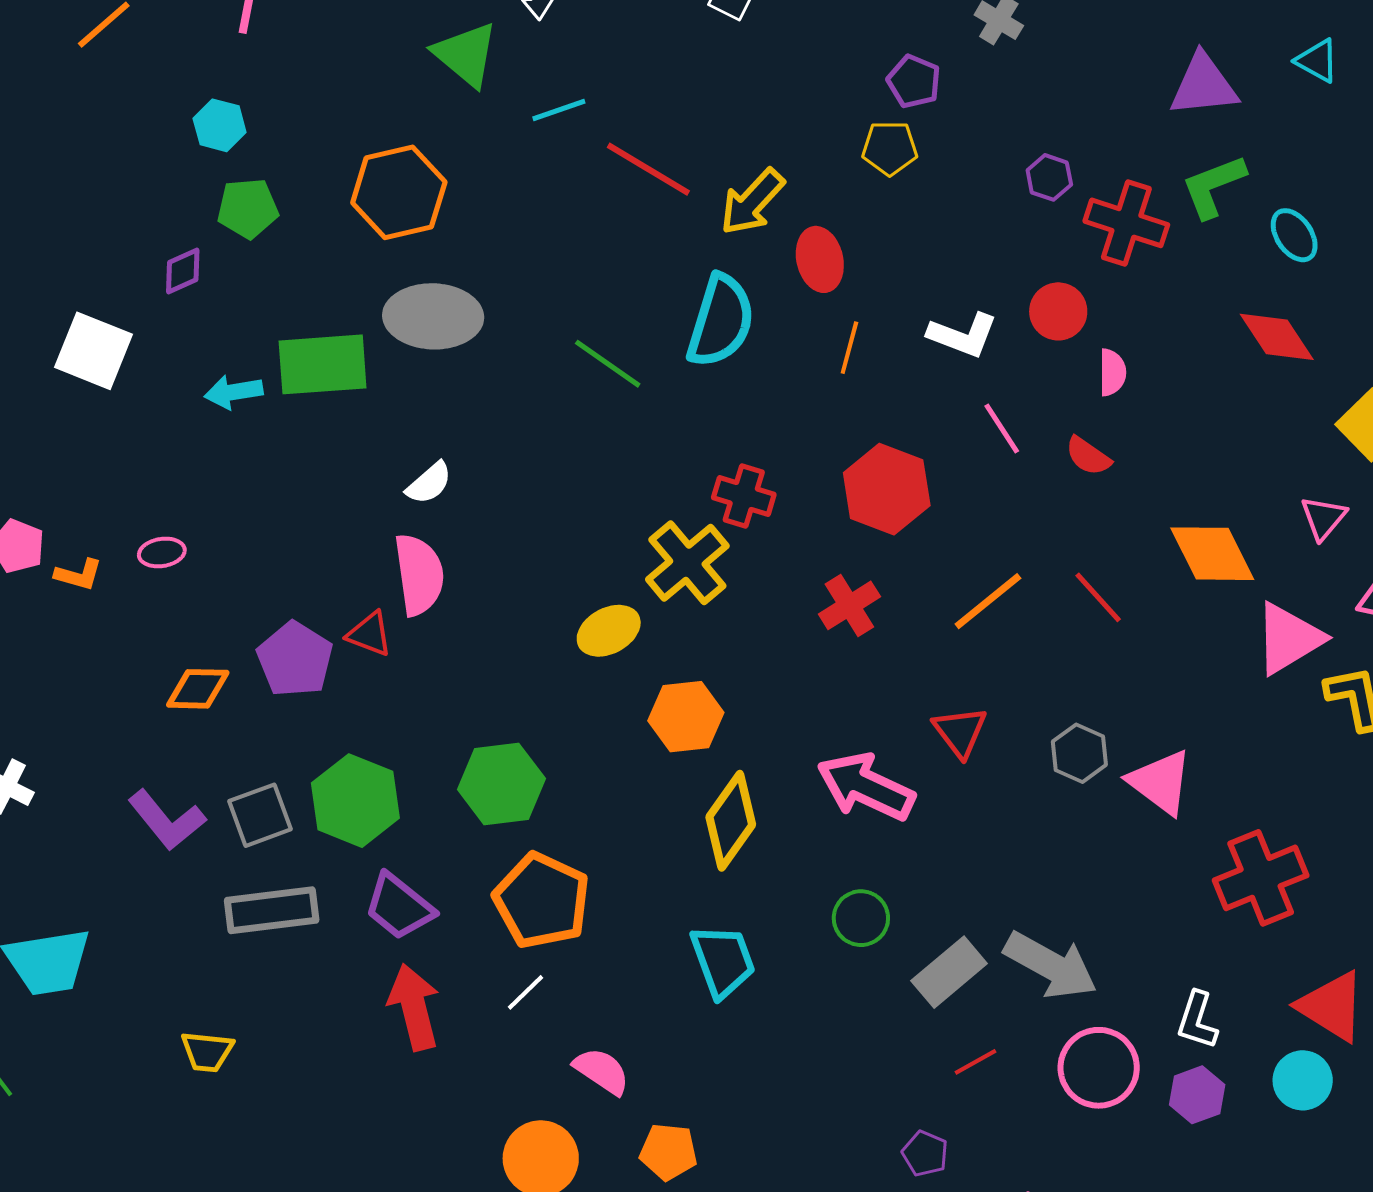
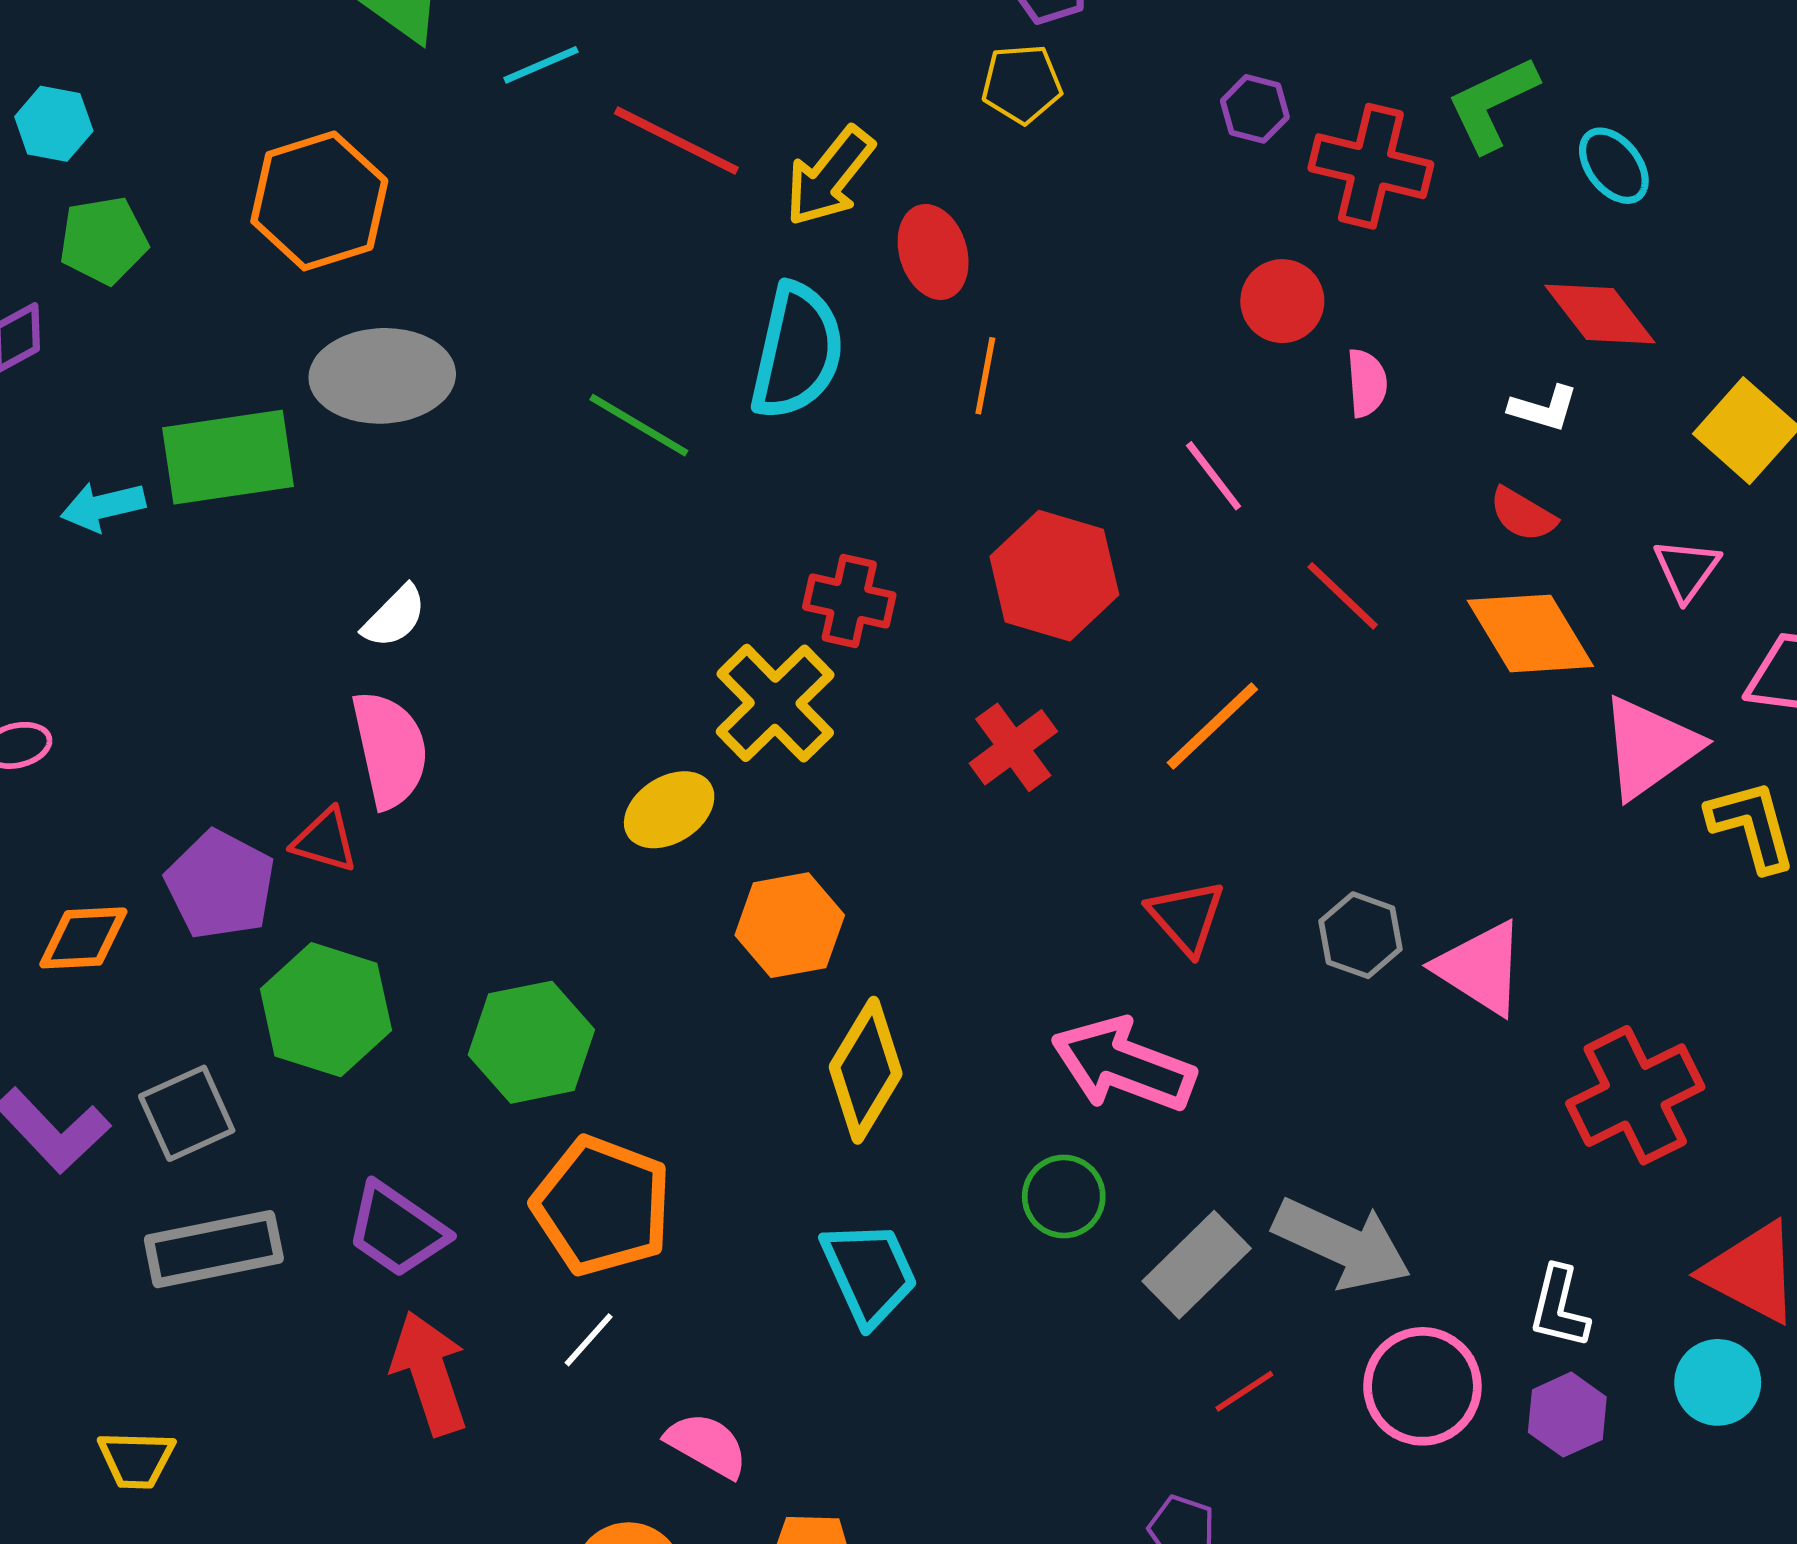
white L-shape: (963, 335) -> (1544, 408), moved, size x0.7
red semicircle: (1088, 456) -> (1523, 514), moved
red line: (1098, 597) -> (1343, 596), moved
pink arrow: (866, 787) -> (1123, 1065), moved
green hexagon: (355, 801) -> (326, 1010), moved

